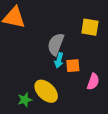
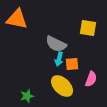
gray semicircle: (56, 44) -> (56, 44), turned -85
yellow ellipse: (46, 91) -> (62, 86), moved

